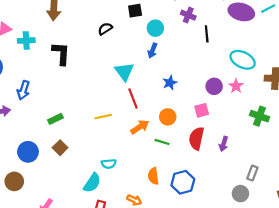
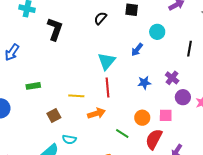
purple cross: (188, 15) -> (172, 78), moved
cyan circle: (155, 28) -> (157, 32), moved
black semicircle: (105, 29) -> (100, 18), turned -32
orange circle: (168, 117) -> (142, 118), moved
orange arrow: (140, 127) -> (96, 113), moved
brown square: (60, 148) -> (54, 116), moved

